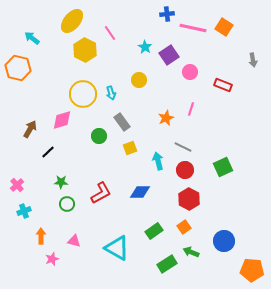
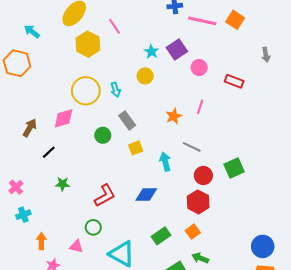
cyan star: (145, 47) -> (151, 52), moved
red circle: (185, 170) -> (203, 175), moved
green circle: (67, 204) -> (93, 227), moved
blue circle: (224, 241) -> (263, 246), moved

